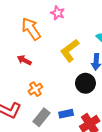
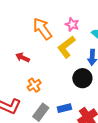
pink star: (58, 13) -> (72, 24), moved
orange arrow: (31, 29) -> (42, 29), moved

